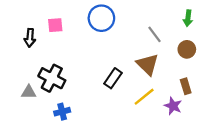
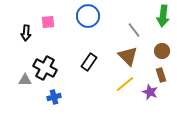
green arrow: (188, 18) -> (163, 16), size x1.5
brown circle: (187, 49) -> (162, 51), moved
black rectangle: (113, 78) -> (89, 62), moved

